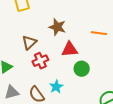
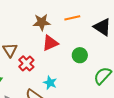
brown star: (57, 27) -> (42, 22), moved
green circle: (82, 69) -> (80, 55), moved

